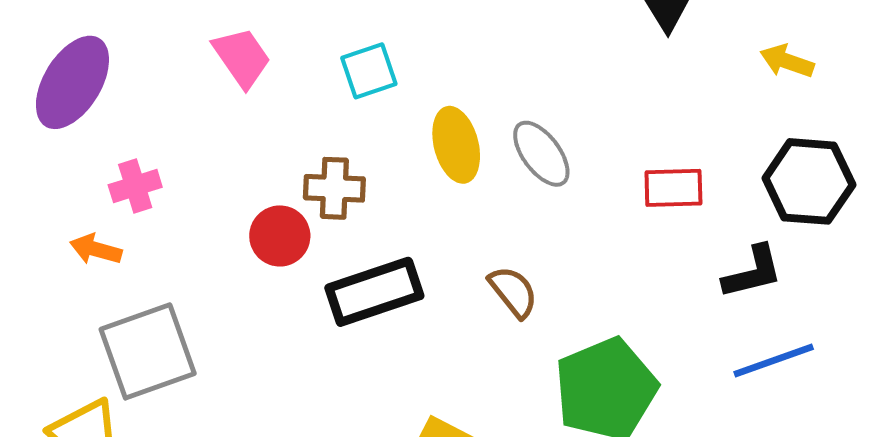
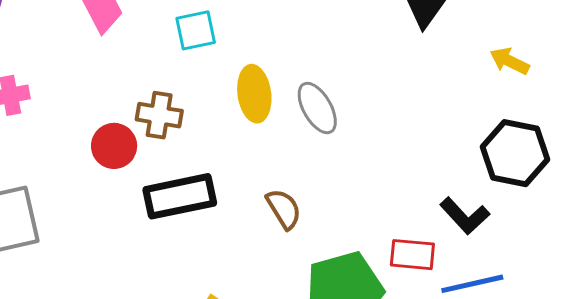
red rectangle: (673, 188) -> (412, 255), moved
black L-shape: (753, 272) -> (465, 216), turned 54

